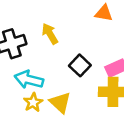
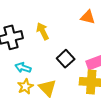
cyan arrow: (29, 80) -> (23, 68), size x0.7

